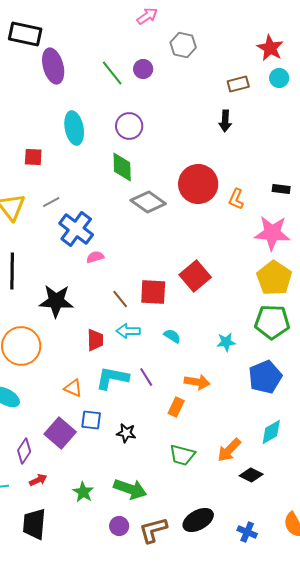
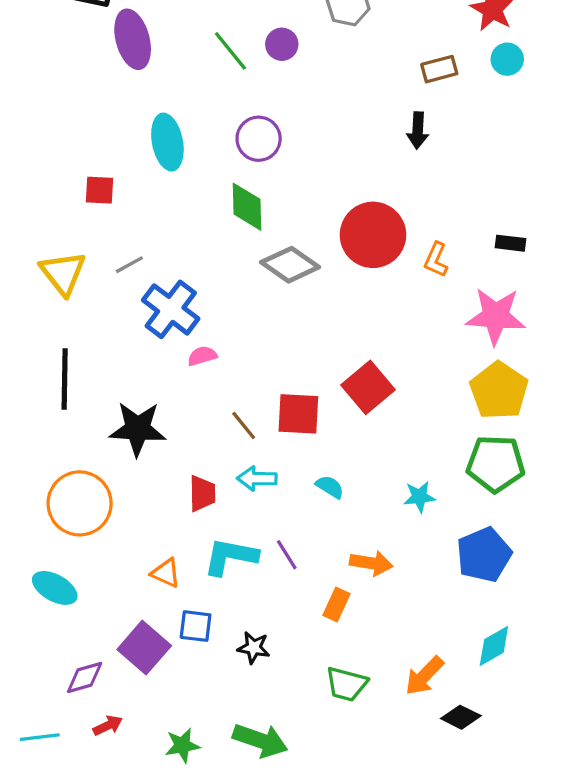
purple diamond: (24, 451) -> (85, 677), turned 40
green star: (83, 492) -> (182, 745), turned 30

